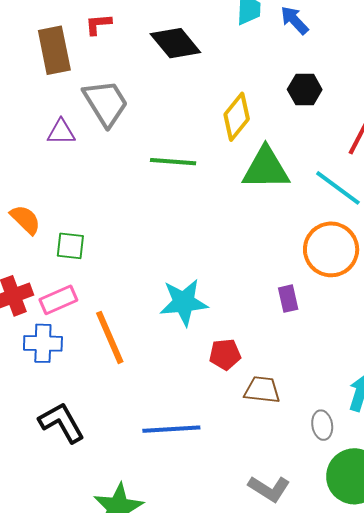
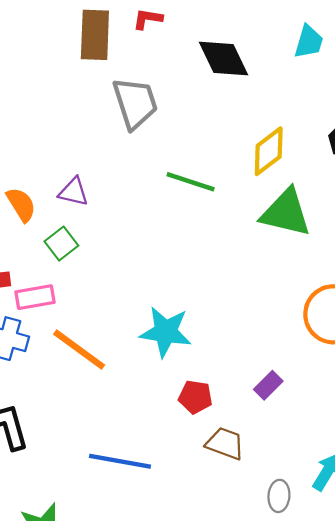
purple triangle: (61, 132) -> (74, 192), moved
green square: (70, 246) -> (61, 244), turned 32
purple rectangle: (288, 299) -> (268, 385), moved, turned 44
orange line: (110, 337) -> (79, 350), turned -44

